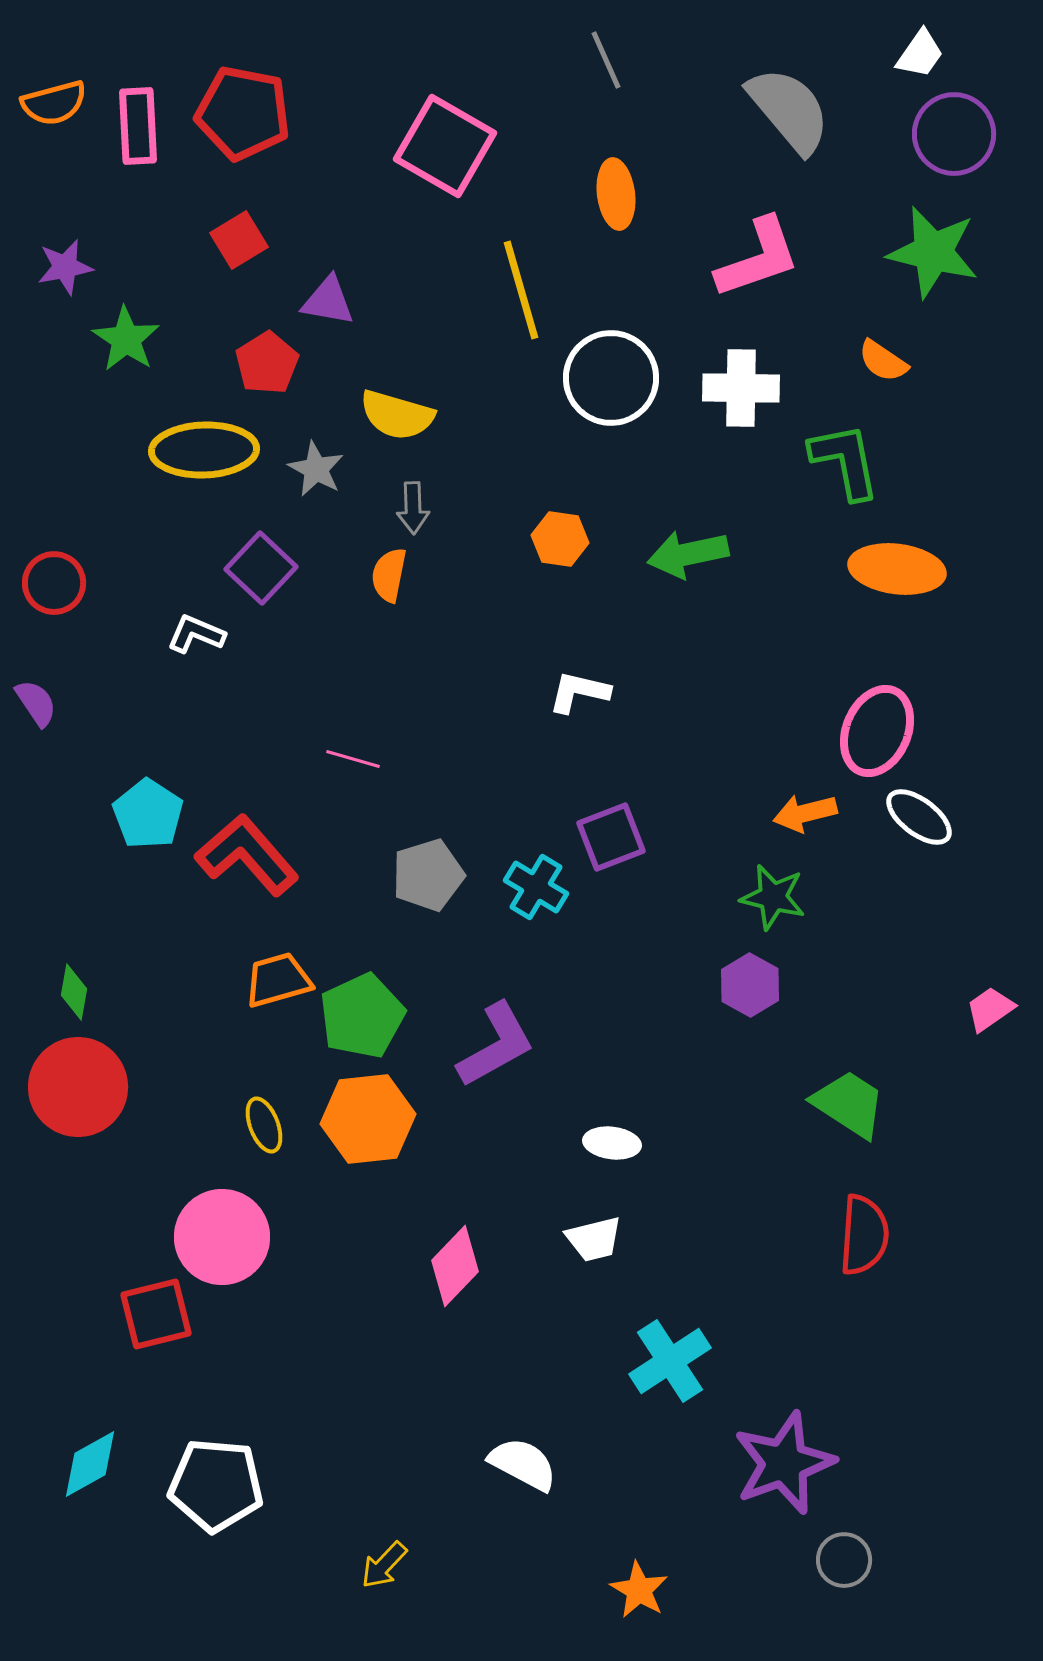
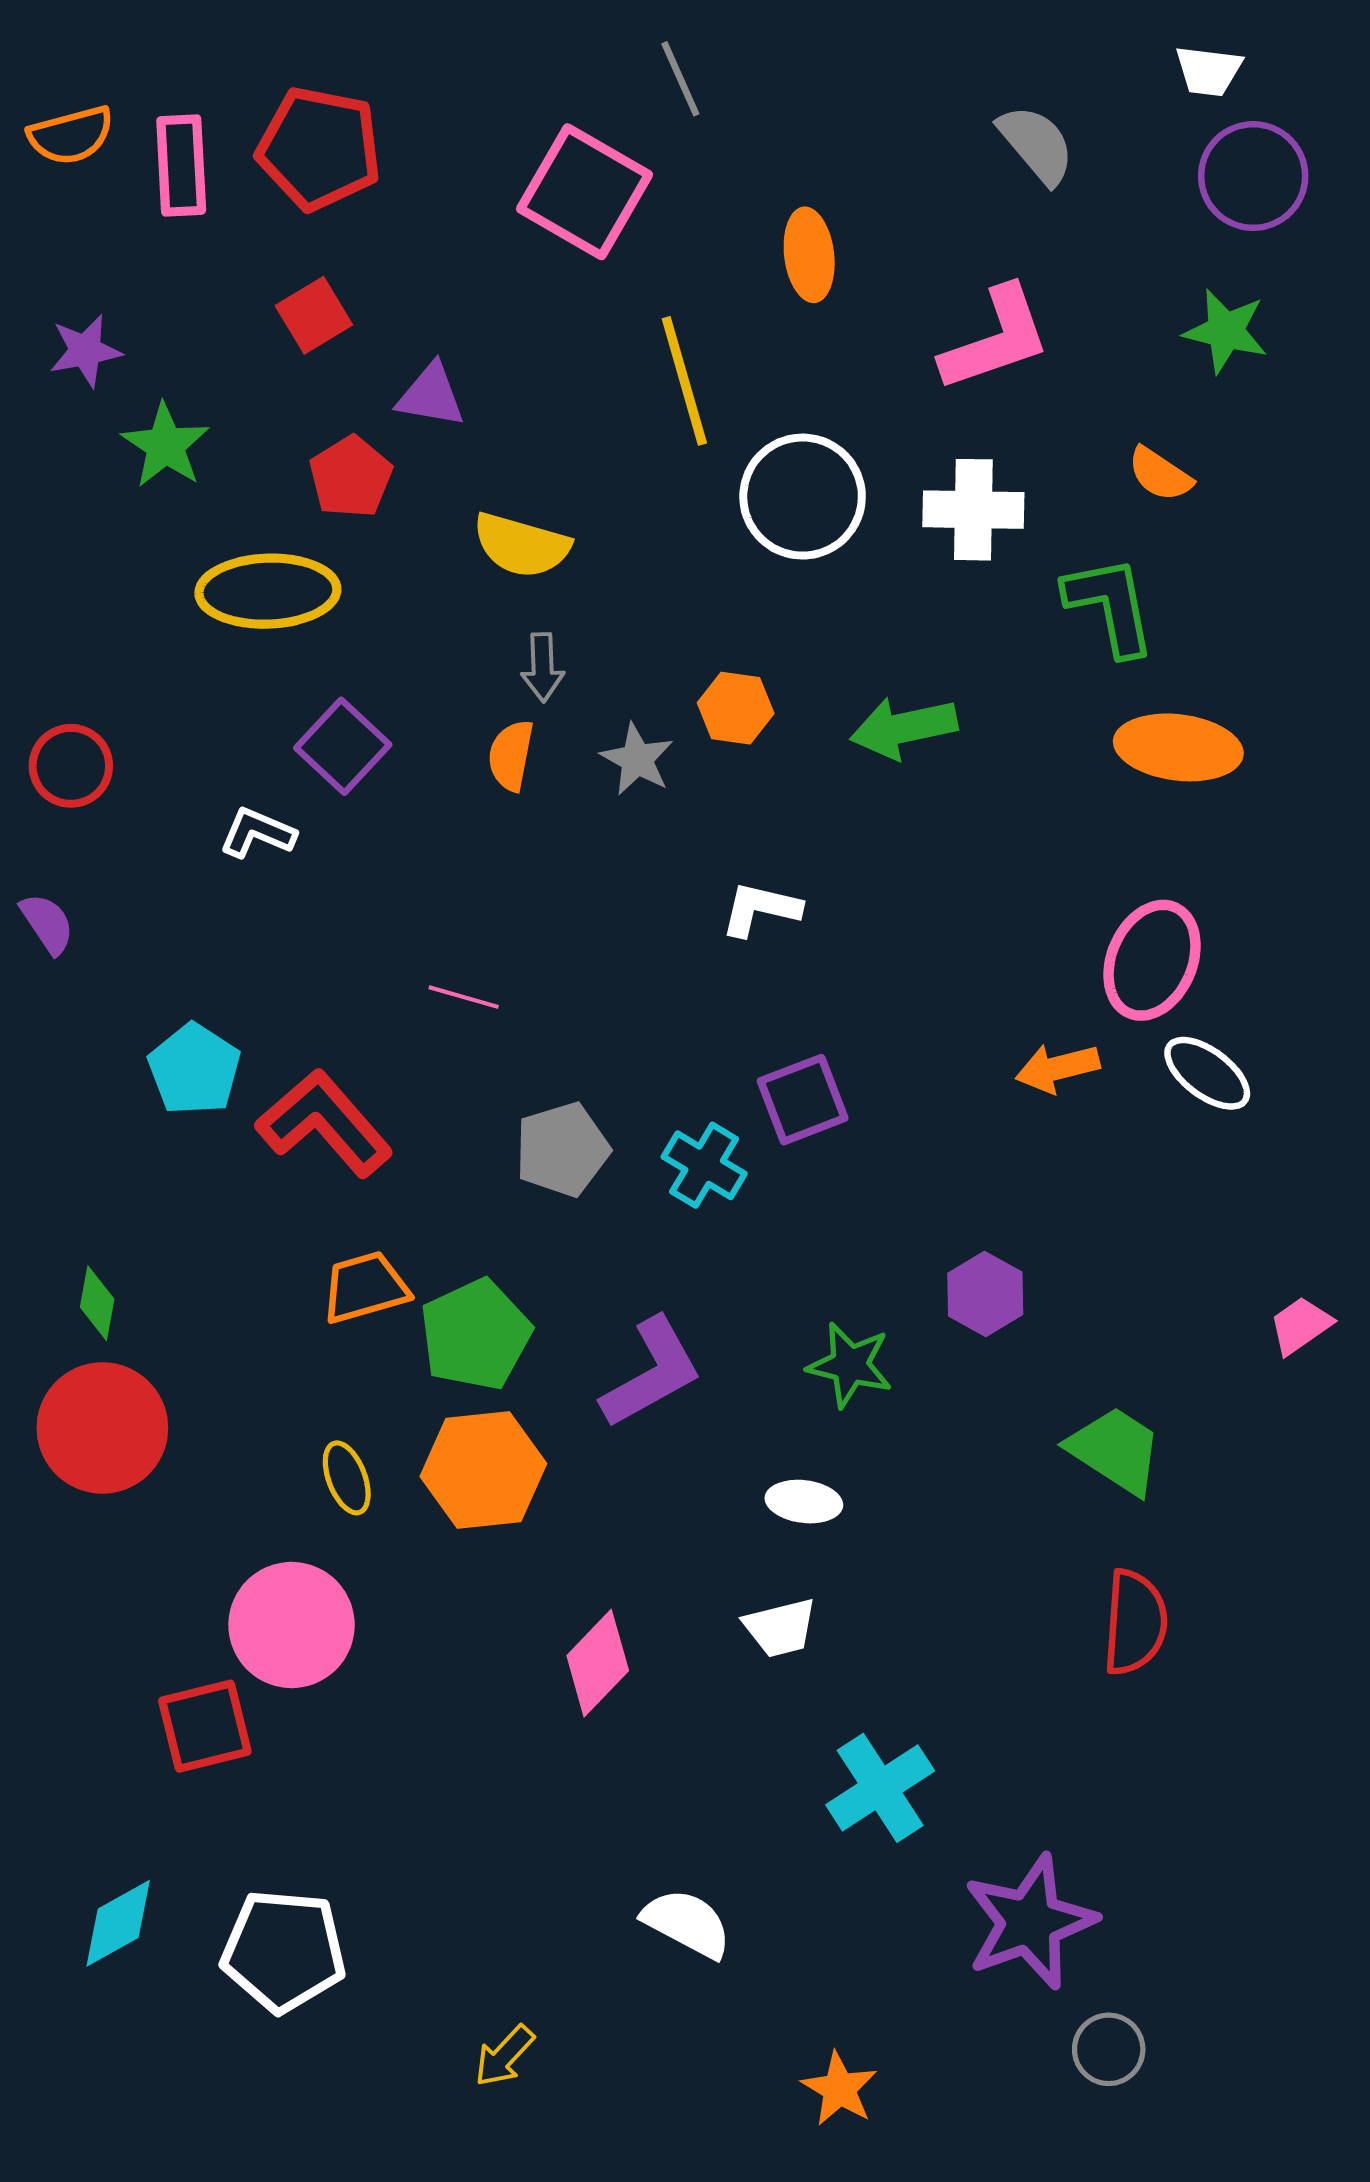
white trapezoid: (920, 54) -> (1209, 71), turned 62
gray line: (606, 60) -> (680, 79), moved
gray semicircle: (789, 110) -> (1036, 144), size x0.7
green star: (933, 252) -> (1226, 331), size x0.7
gray star: (316, 469) -> (637, 759), moved
green star: (773, 897) -> (850, 1365), moved

